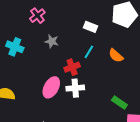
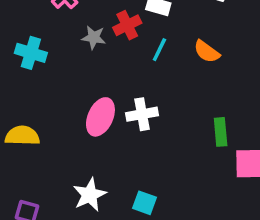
red cross: (72, 67) -> (127, 25), moved
green rectangle: (119, 103) -> (221, 132), turned 56

